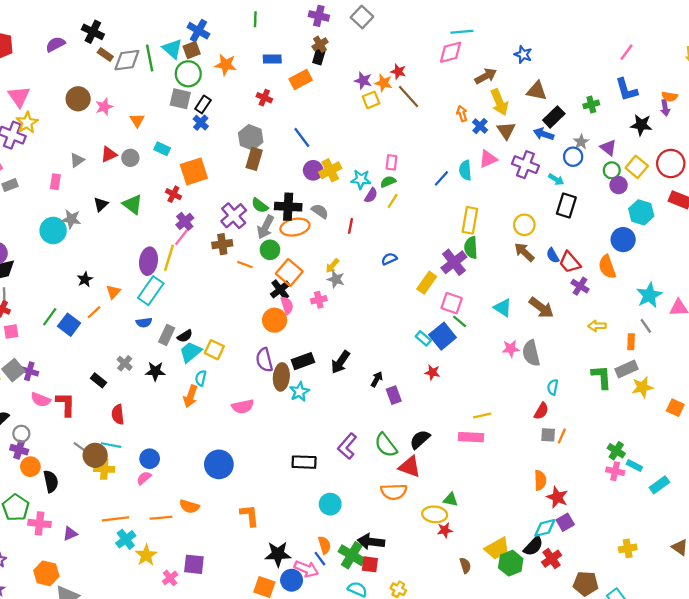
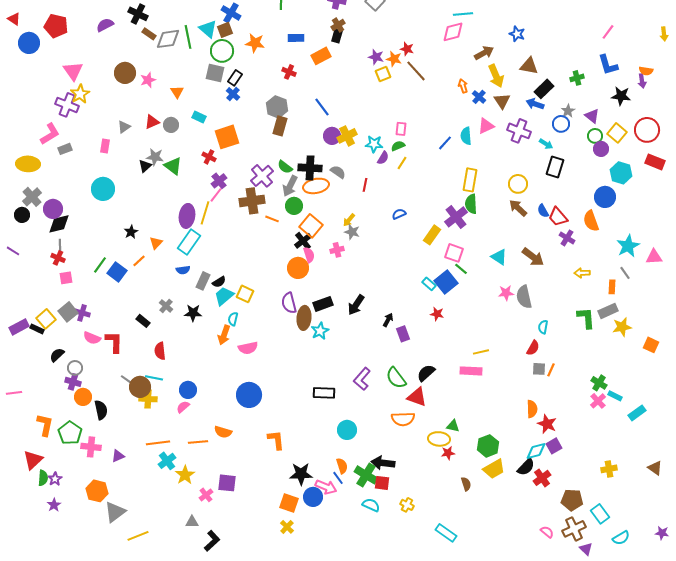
gray star: (71, 219) -> (155, 157), moved
brown cross: (222, 244) -> (252, 201), size x1.4
pink semicircle: (243, 406) -> (248, 348), moved
pink cross: (615, 471) -> (598, 401), turned 35
green hexagon: (511, 563) -> (488, 446), moved

